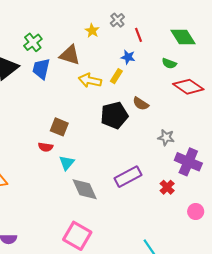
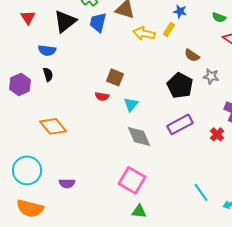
black pentagon: (114, 115) -> (180, 85), moved, turned -30
gray star: (166, 137) -> (211, 76), moved
cyan triangle: (67, 163) -> (131, 104), moved

